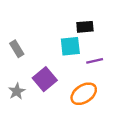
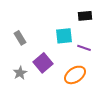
black rectangle: (85, 27) -> (85, 16), moved
purple line: (95, 61) -> (84, 48), turned 32

